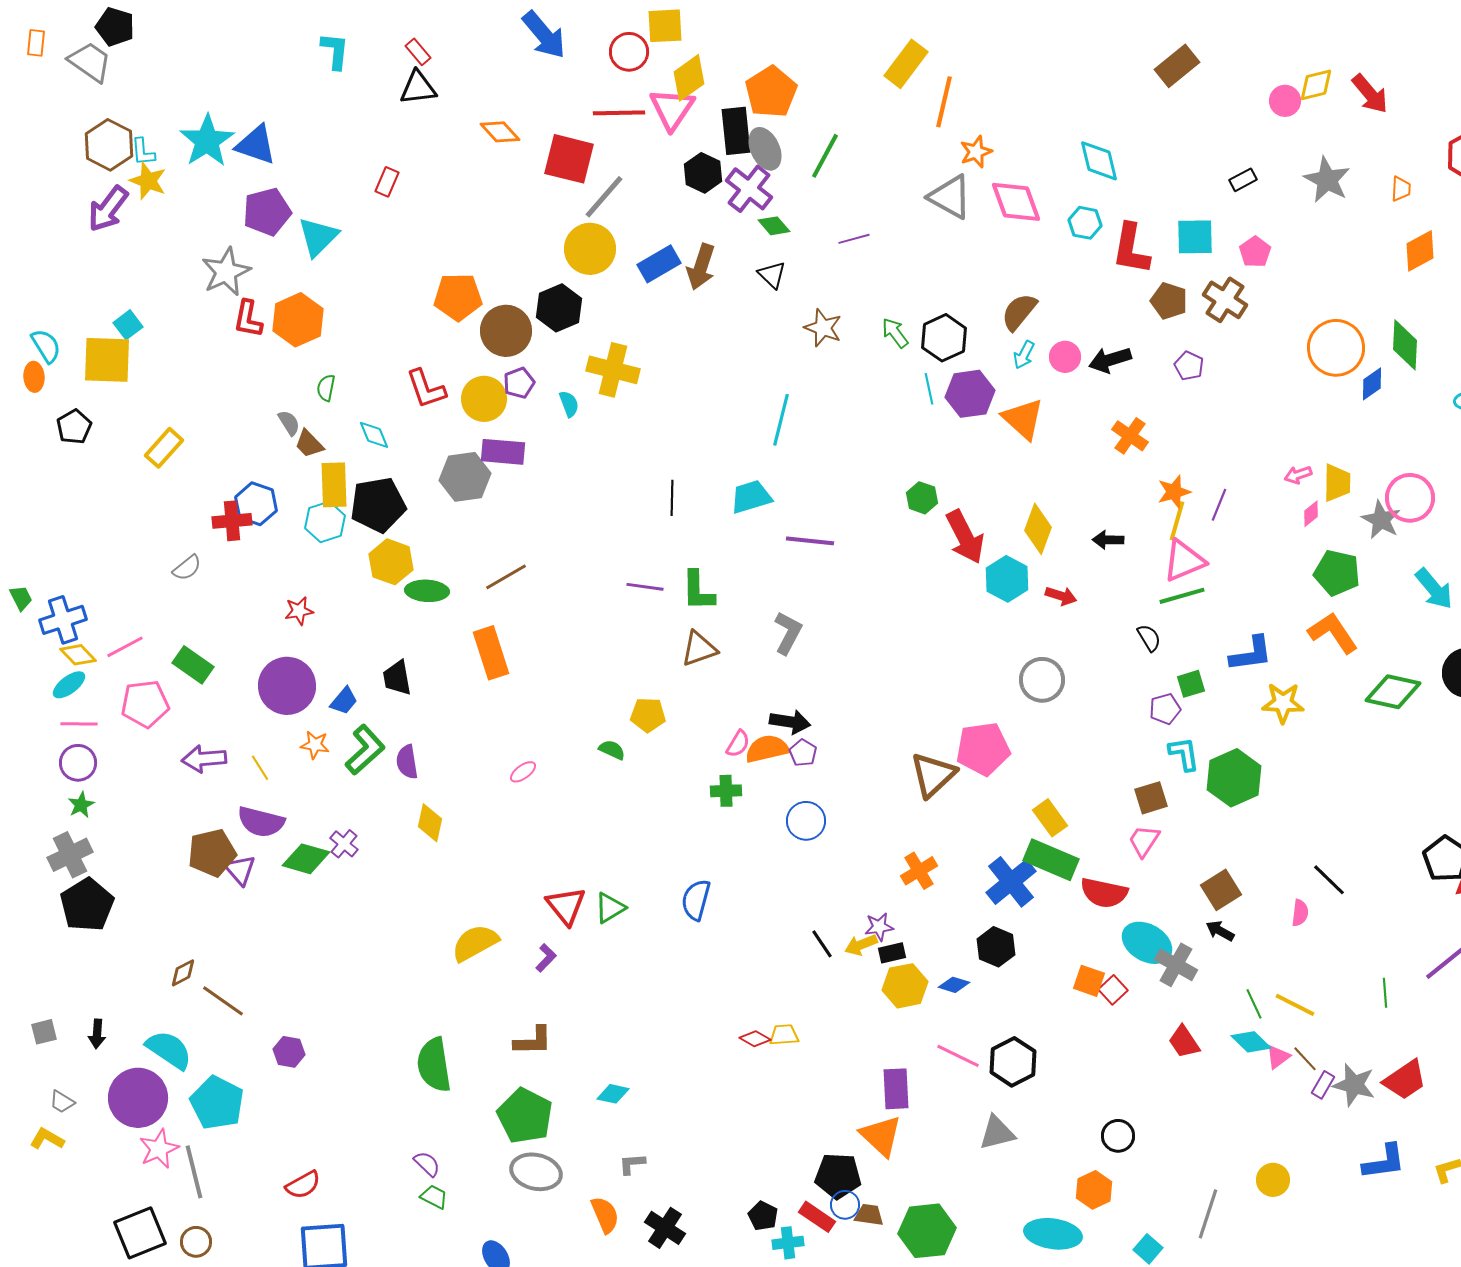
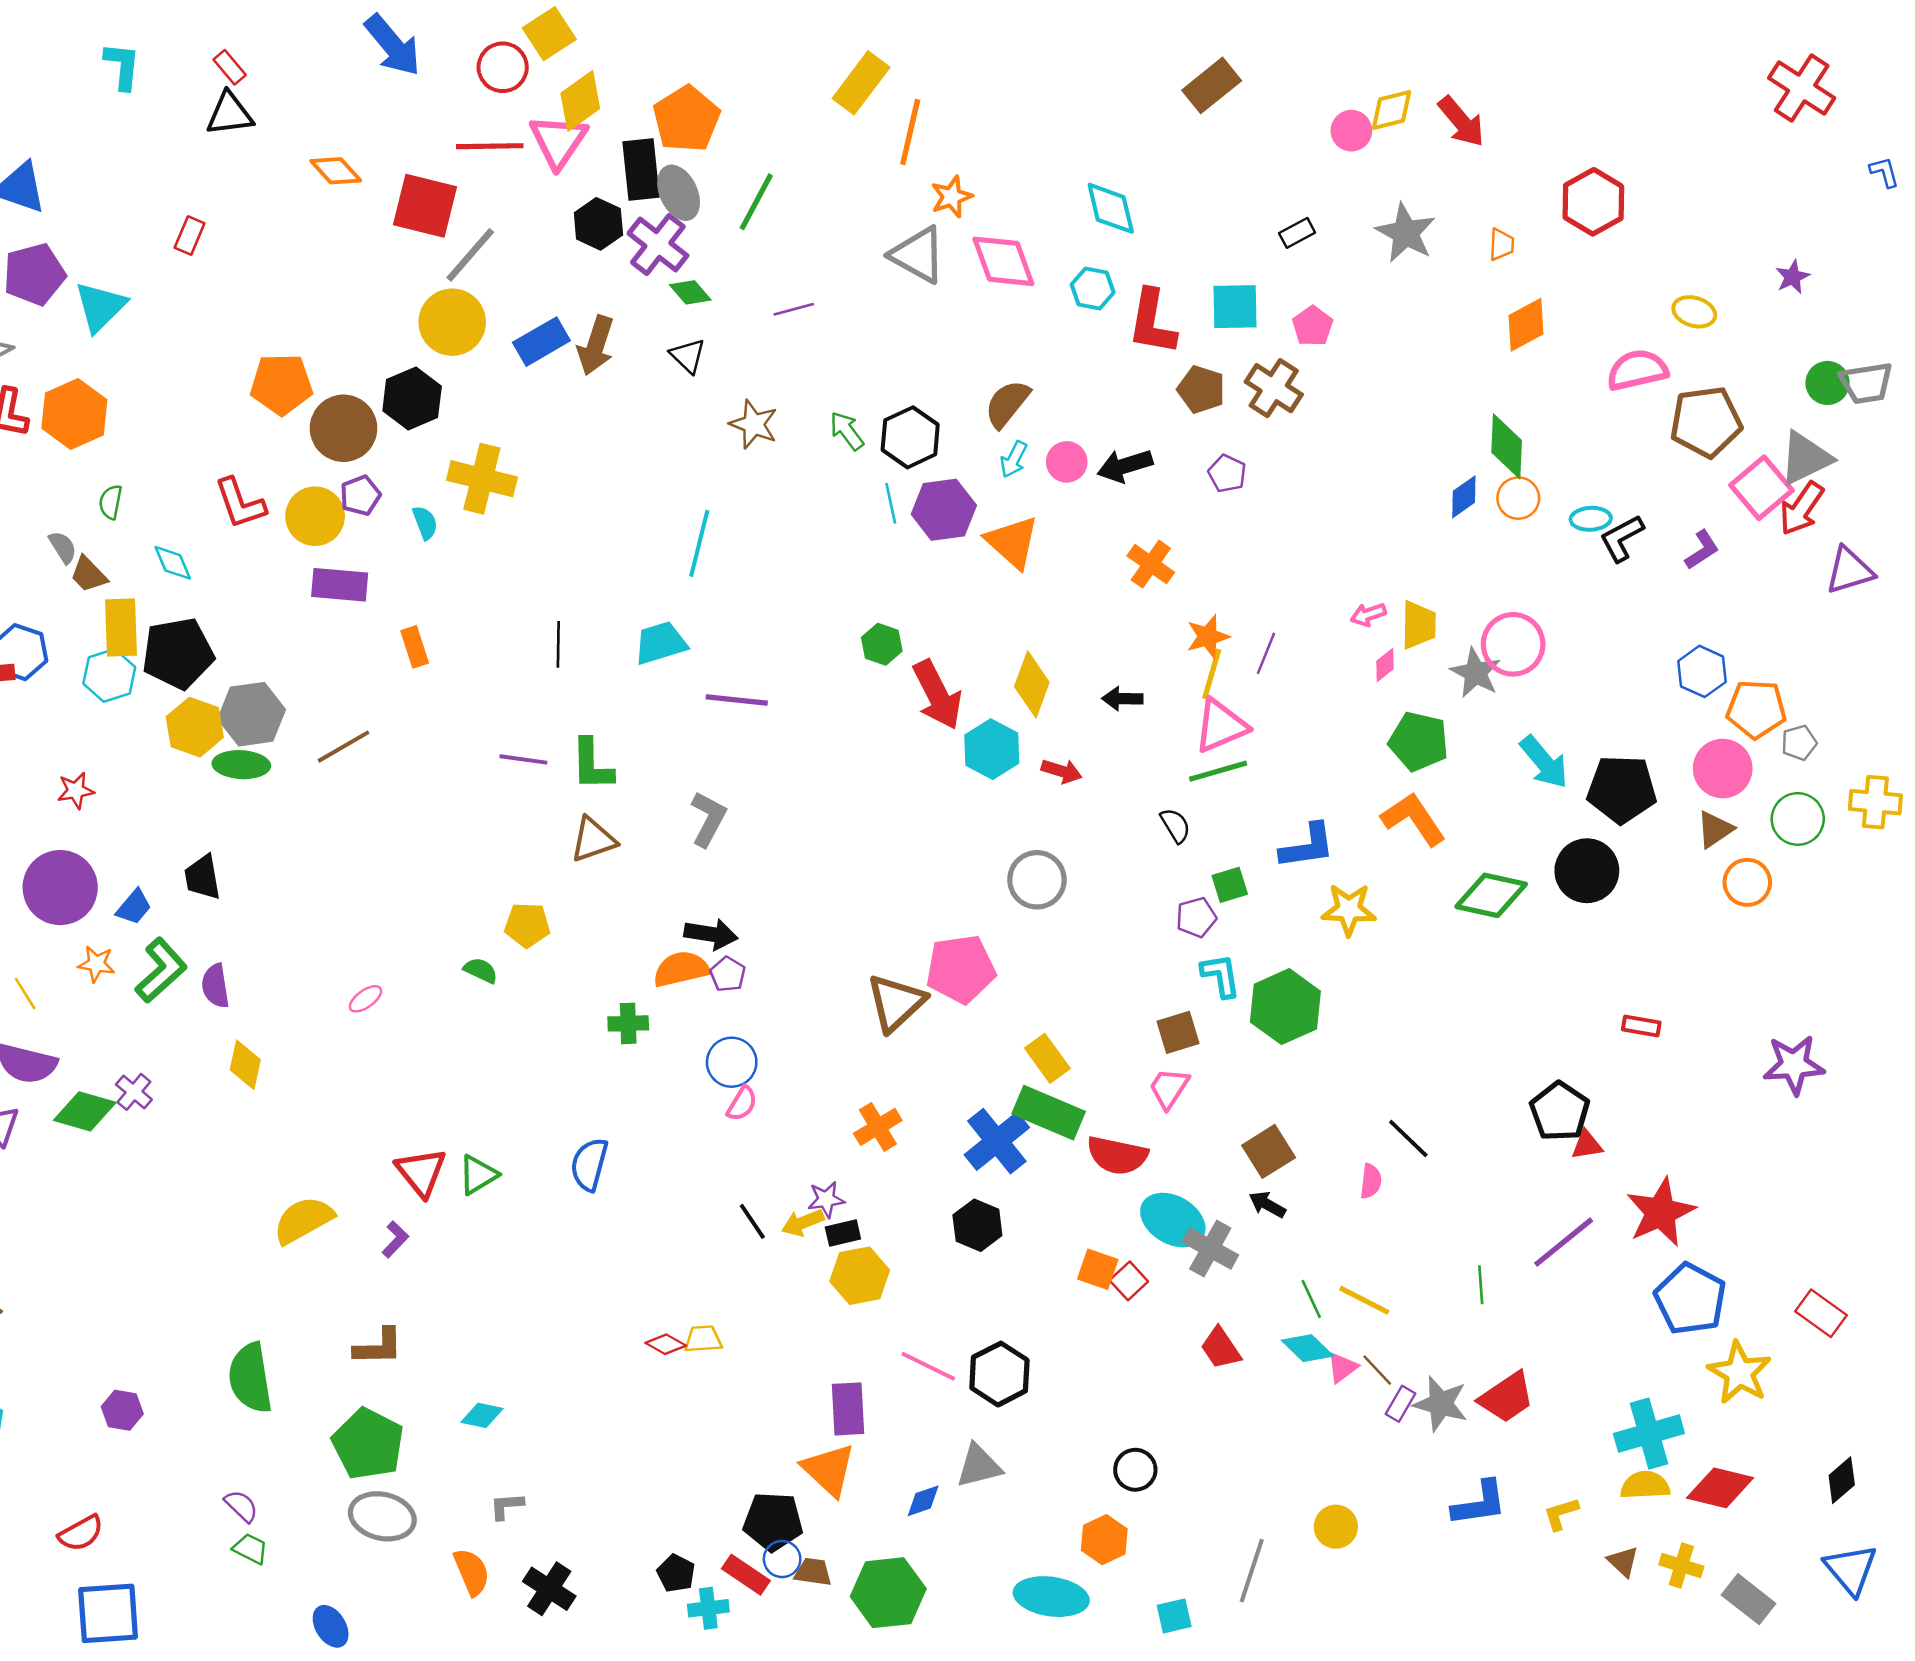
yellow square: (665, 26) -> (549, 34), turned -30
orange circle: (1336, 348) -> (1518, 498), moved, size x0.6
gray hexagon: (465, 477) -> (252, 714), moved
orange rectangle: (491, 653) -> (415, 647), moved, size x0.6
pink semicircle: (738, 744) -> (742, 1104), moved
blue diamond: (954, 985) -> (923, 1501), moved, turned -36
purple hexagon: (289, 1052) -> (122, 1410), moved
cyan square: (1148, 1249) -> (1174, 1616), turned 36

